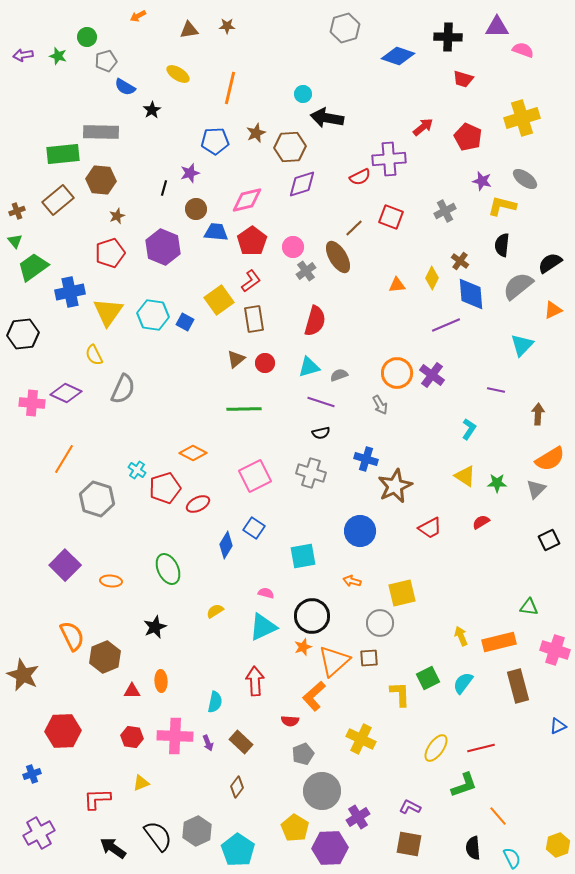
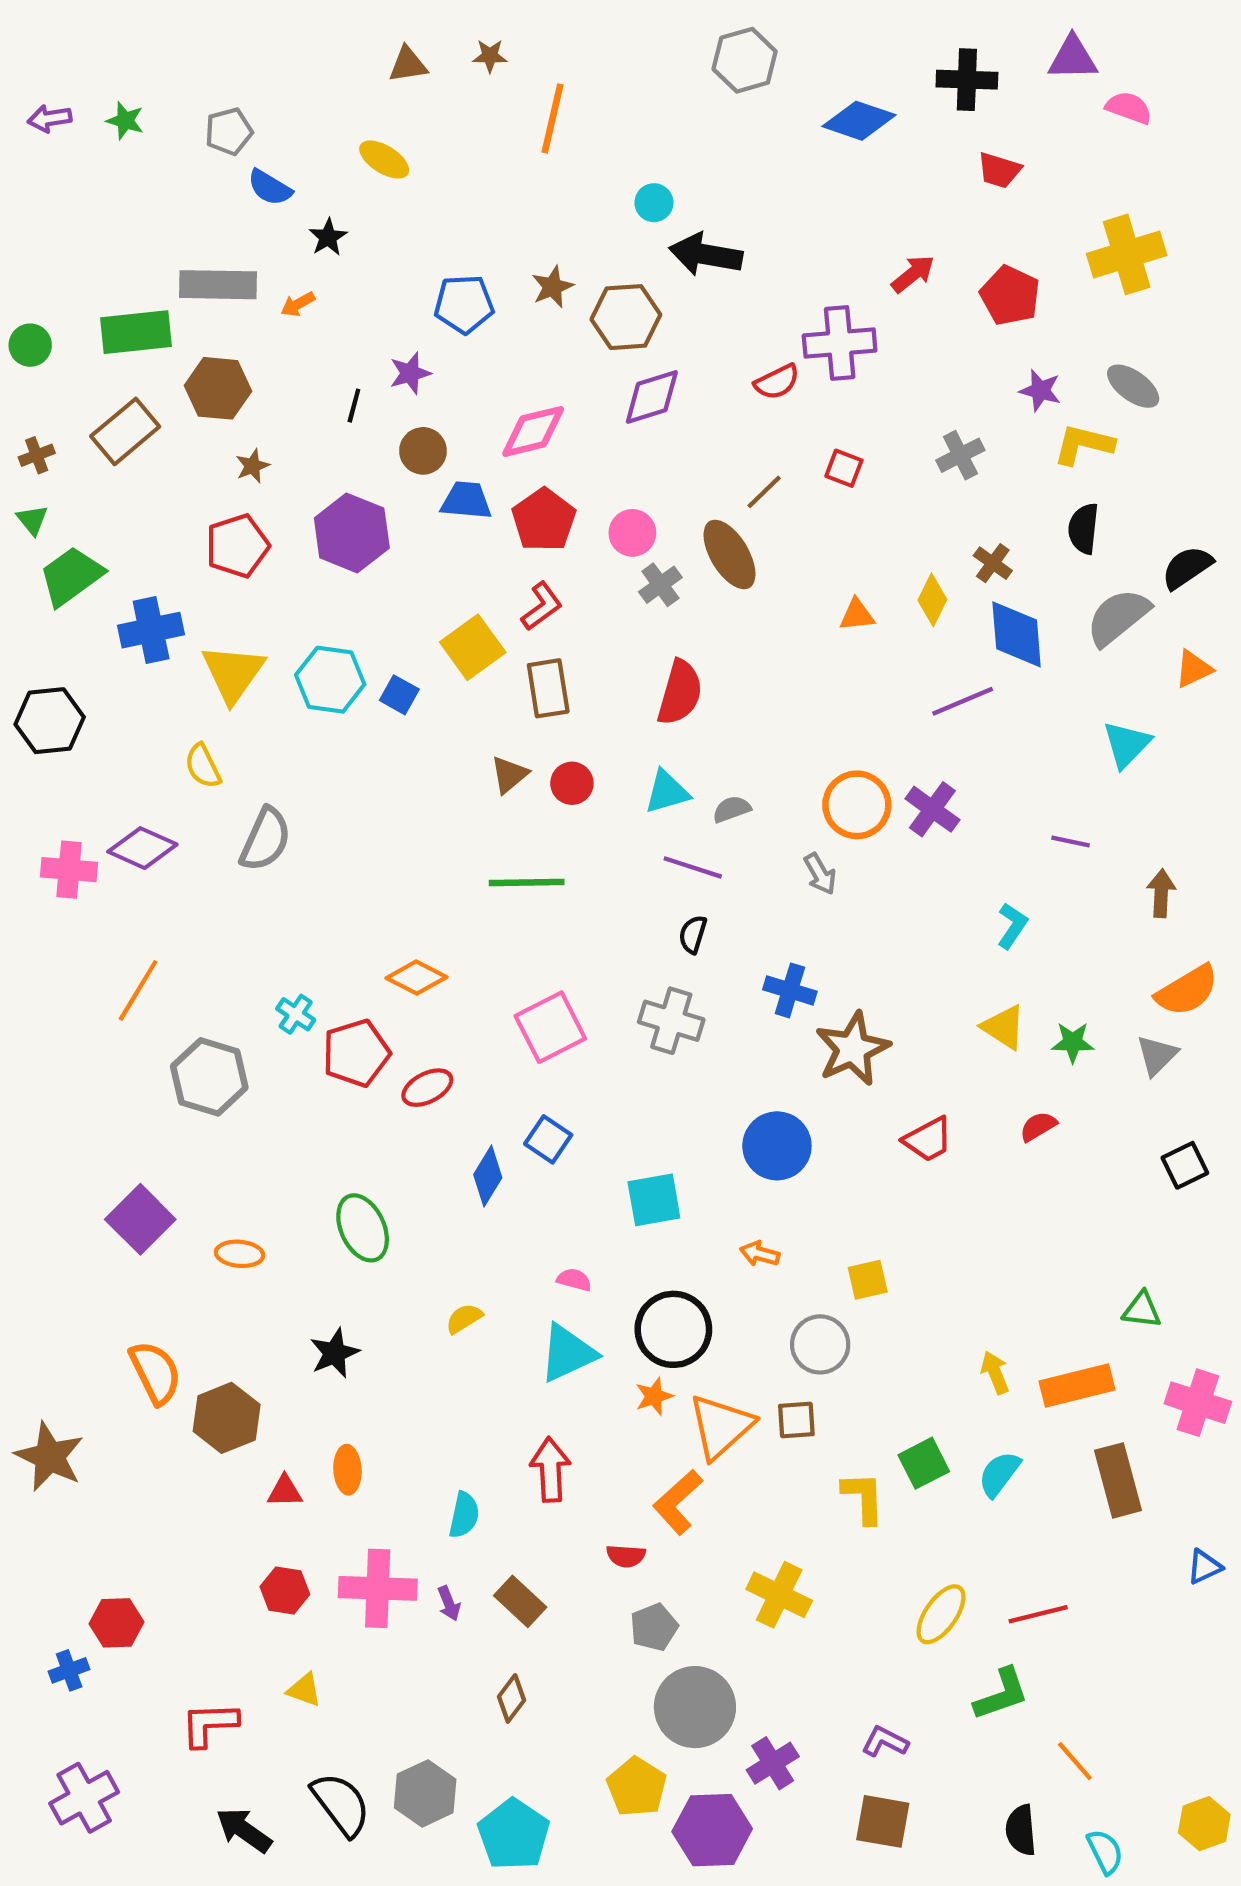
orange arrow: (138, 16) -> (298, 304), moved
green circle: (87, 37) -> (30, 345), moved
orange line: (230, 88) -> (553, 118), moved
red square: (391, 217) -> (844, 468), size x0.7
black semicircle: (321, 433) -> (693, 934), turned 120
yellow square: (402, 593) -> (868, 1280), size x0.7
red hexagon: (63, 731) -> (117, 1623), moved, size x0.7
yellow triangle: (141, 783) -> (304, 1690), turned 42

